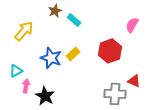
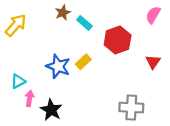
pink semicircle: (132, 25) -> (153, 15), moved
yellow arrow: (24, 31) -> (16, 25), moved
red hexagon: (110, 51) -> (118, 40), moved
red triangle: (134, 81) -> (153, 62), moved, turned 40

